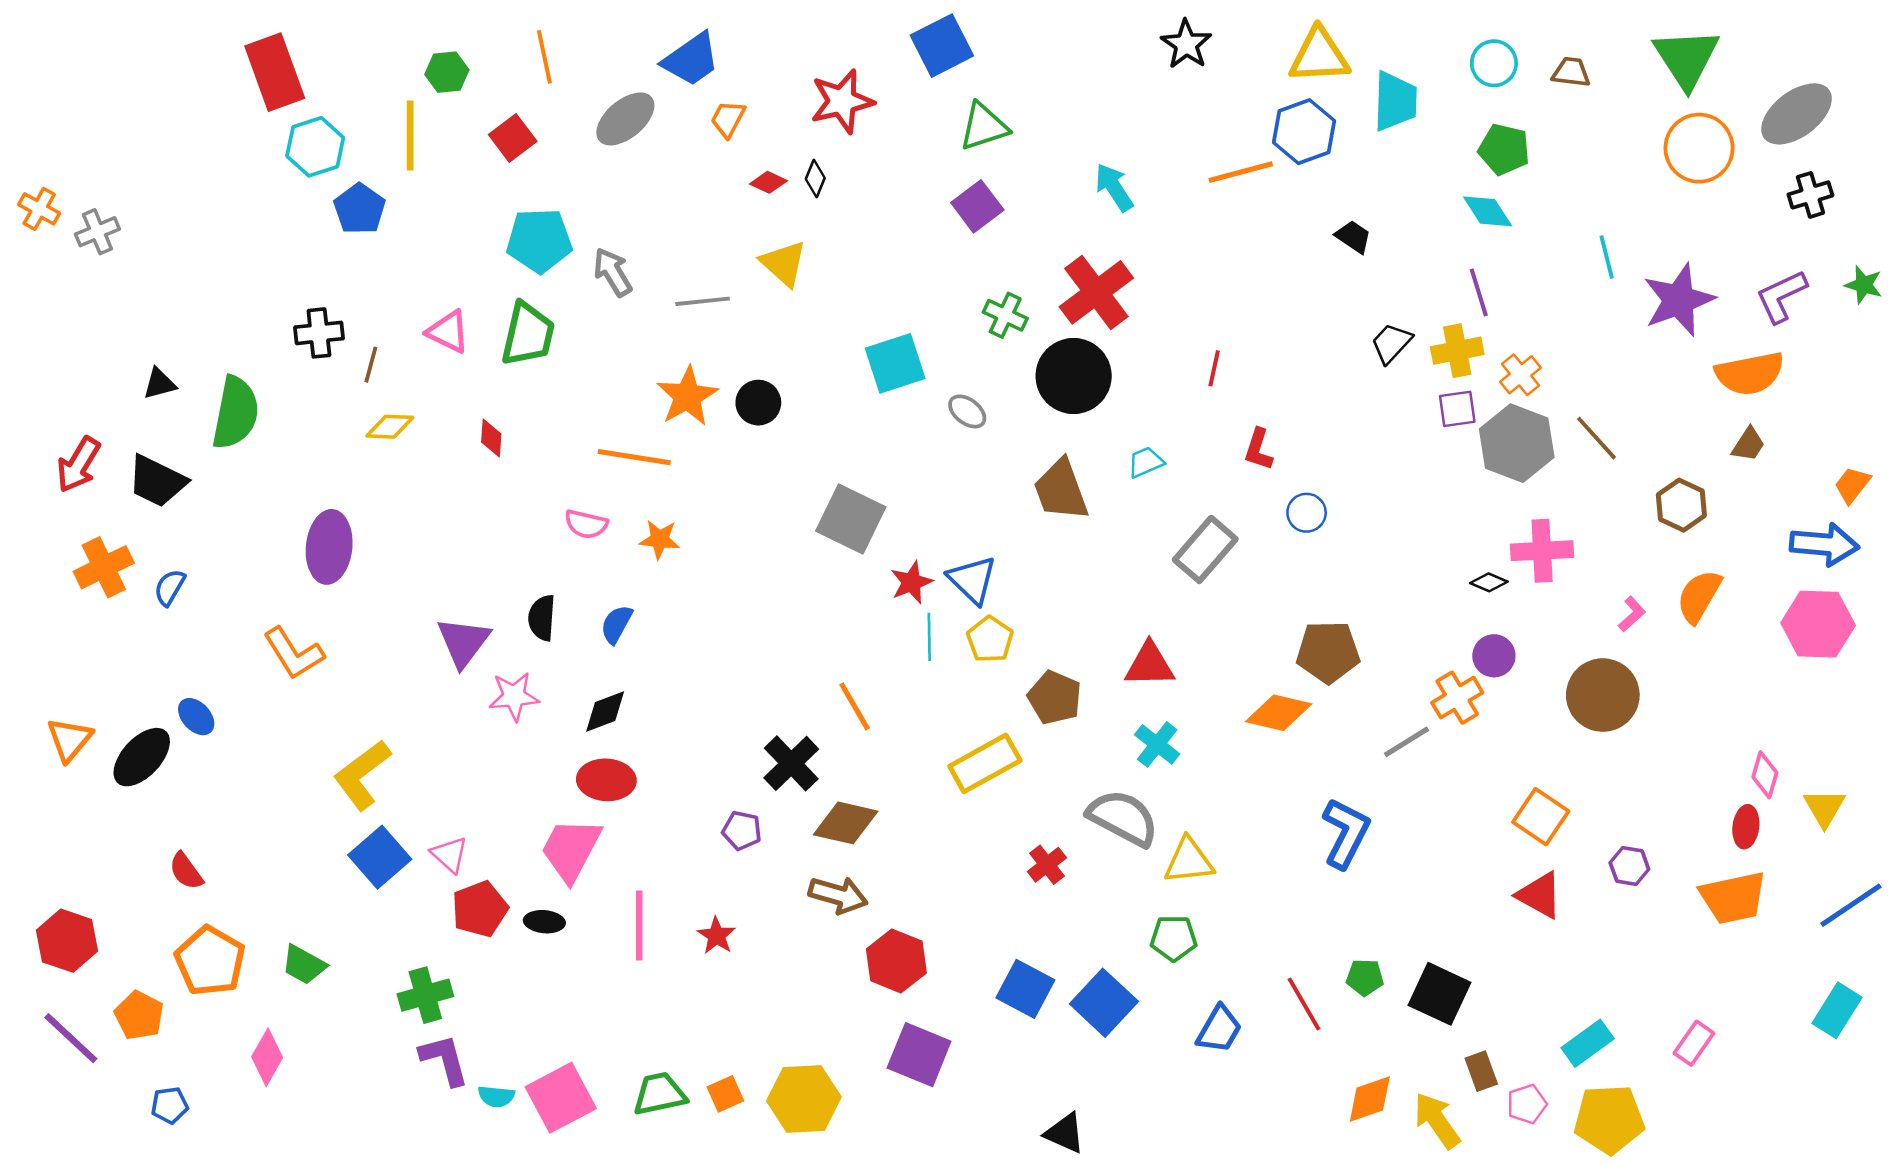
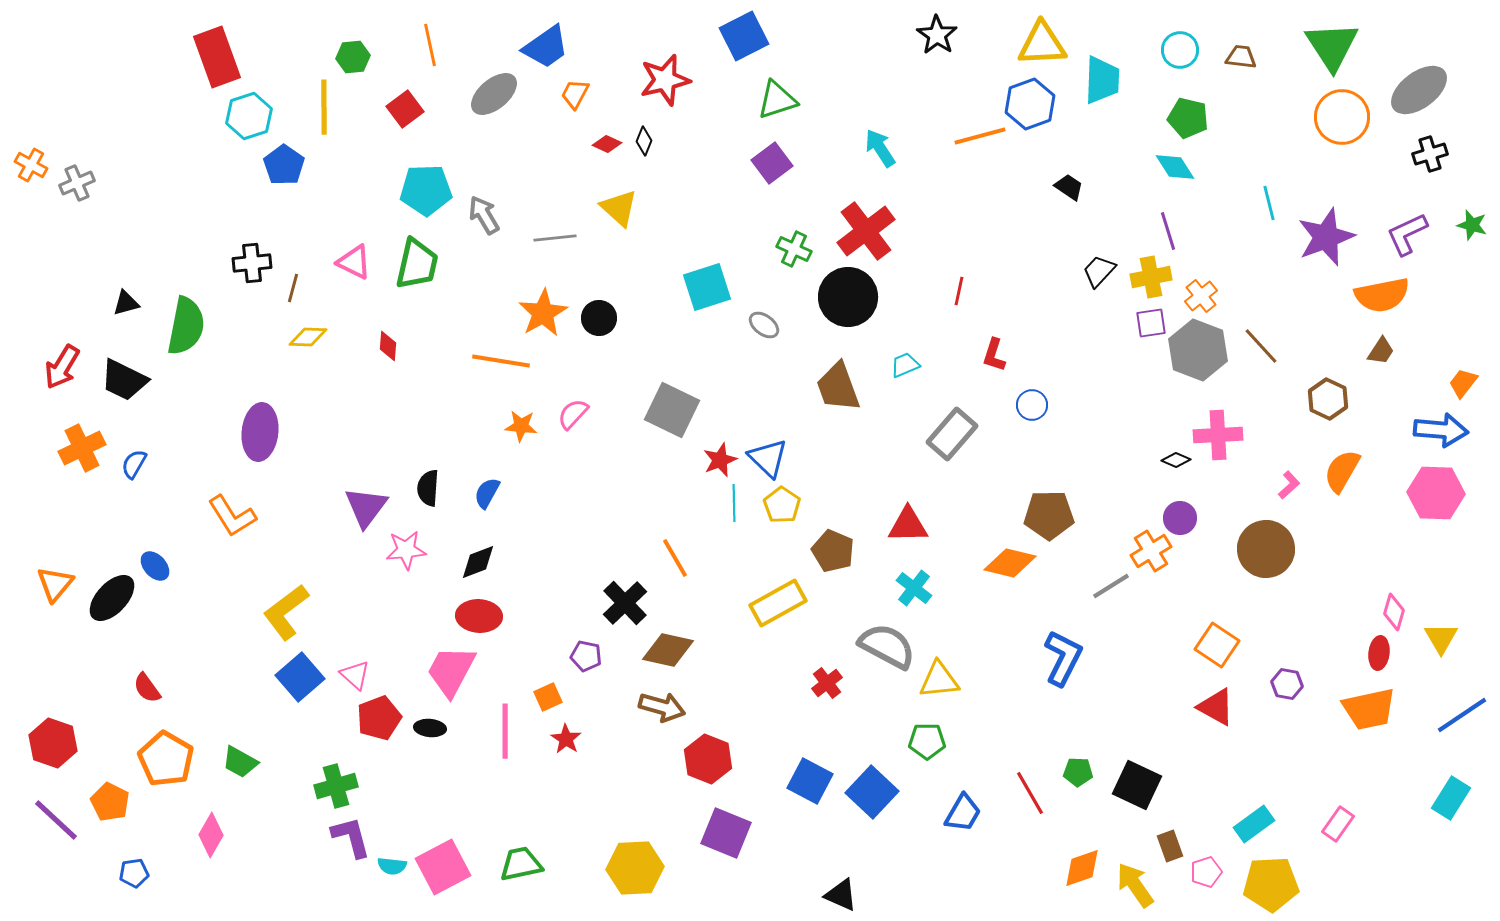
pink semicircle: (586, 524) -> (573, 414), moved, turned 120
orange square: (725, 1094) -> (548, 697), moved

